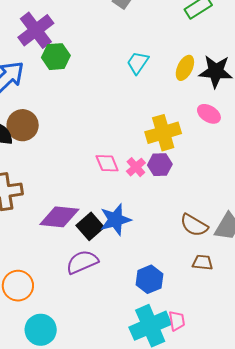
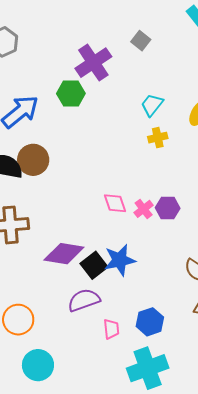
purple cross: (36, 30) -> (93, 63), moved
yellow cross: (163, 133) -> (158, 138), moved, size x0.6
pink trapezoid: (177, 321) -> (111, 329), moved

